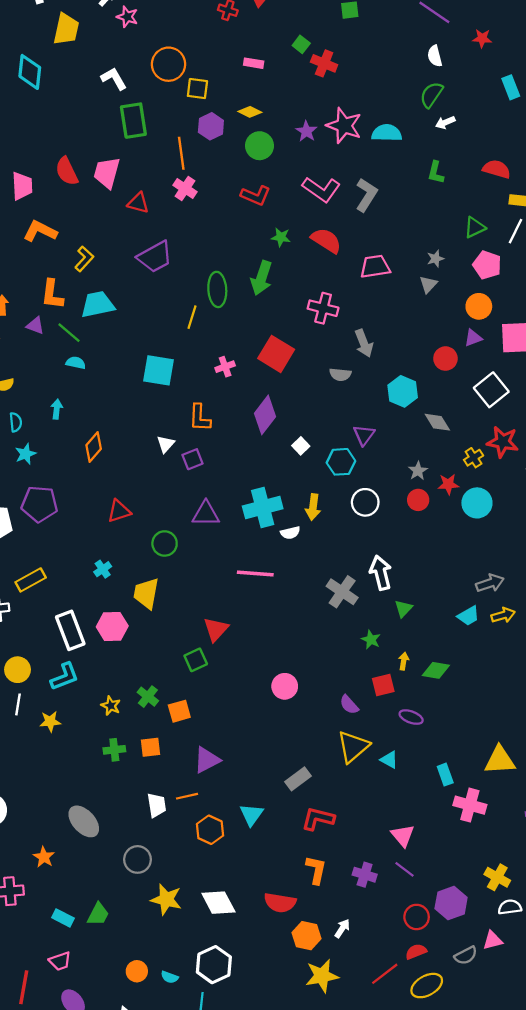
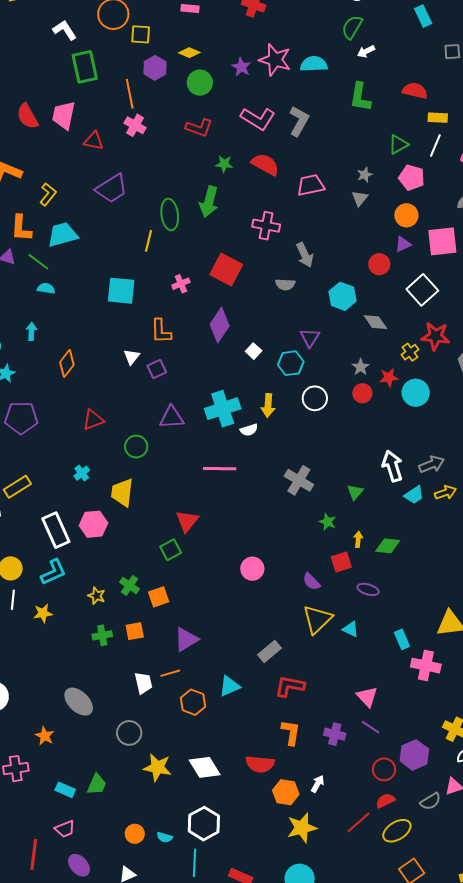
green L-shape: (436, 173) -> (360, 97), size x1.4
white arrow: (381, 573) -> (392, 466), moved
cyan triangle: (251, 815) -> (229, 686), turned 35

